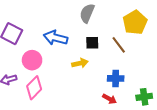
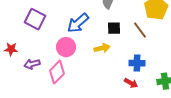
blue arrow: (55, 38) -> (78, 23), turned -55
pink circle: (32, 60) -> (66, 47), moved

